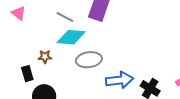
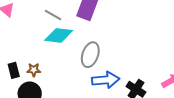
brown star: (45, 57) -> (34, 70), moved
gray ellipse: (89, 60) -> (90, 55), moved, turned -65

